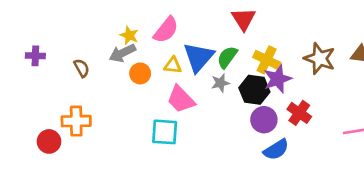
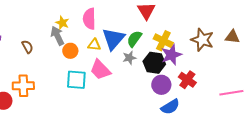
pink semicircle: (166, 30) -> (89, 19), turned 140
gray arrow: (122, 53) -> (57, 36), turned 90
cyan square: (165, 132) -> (76, 80), moved

